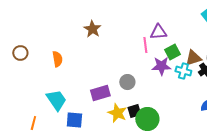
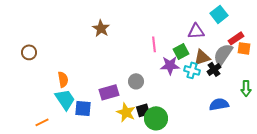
purple triangle: (158, 32) -> (196, 31), moved
orange semicircle: (57, 59) -> (63, 79), moved
blue square: (74, 120) -> (83, 108), moved
orange line: (33, 123) -> (42, 122), turned 48

